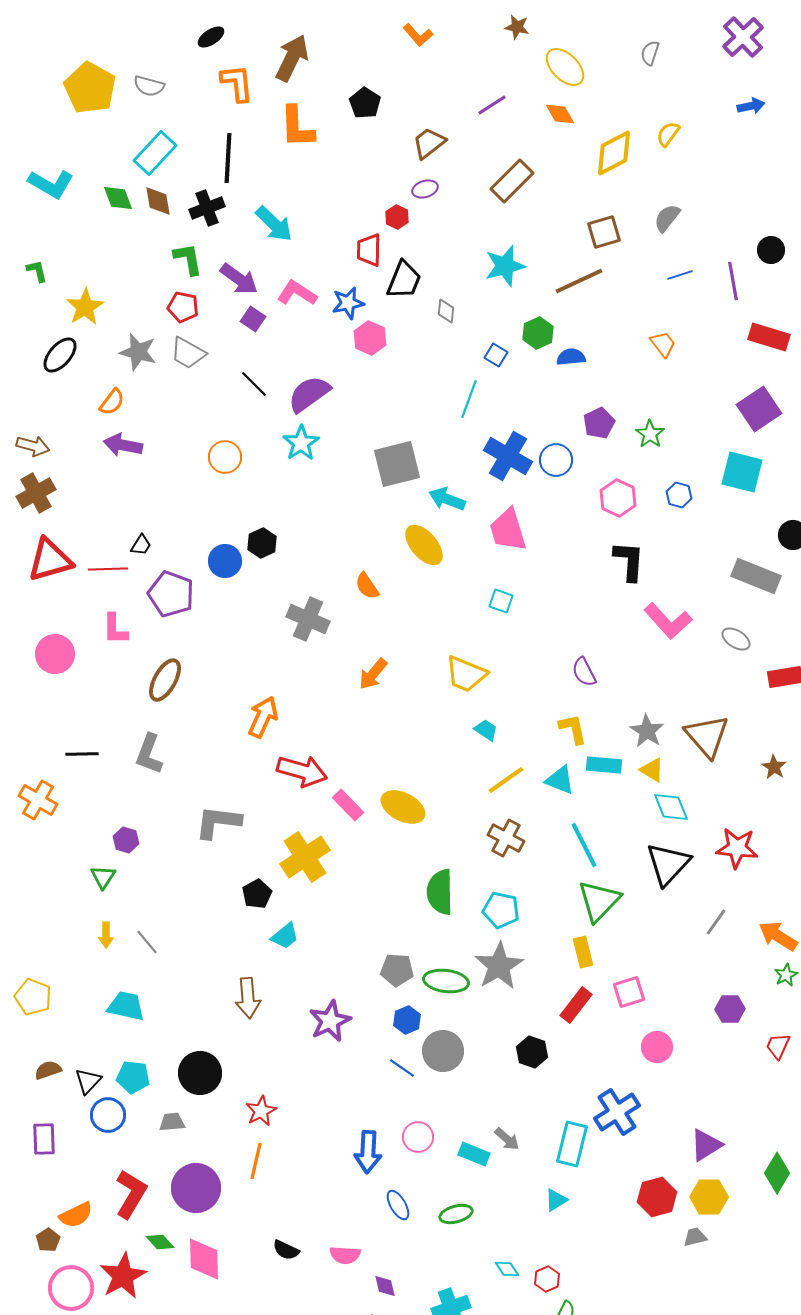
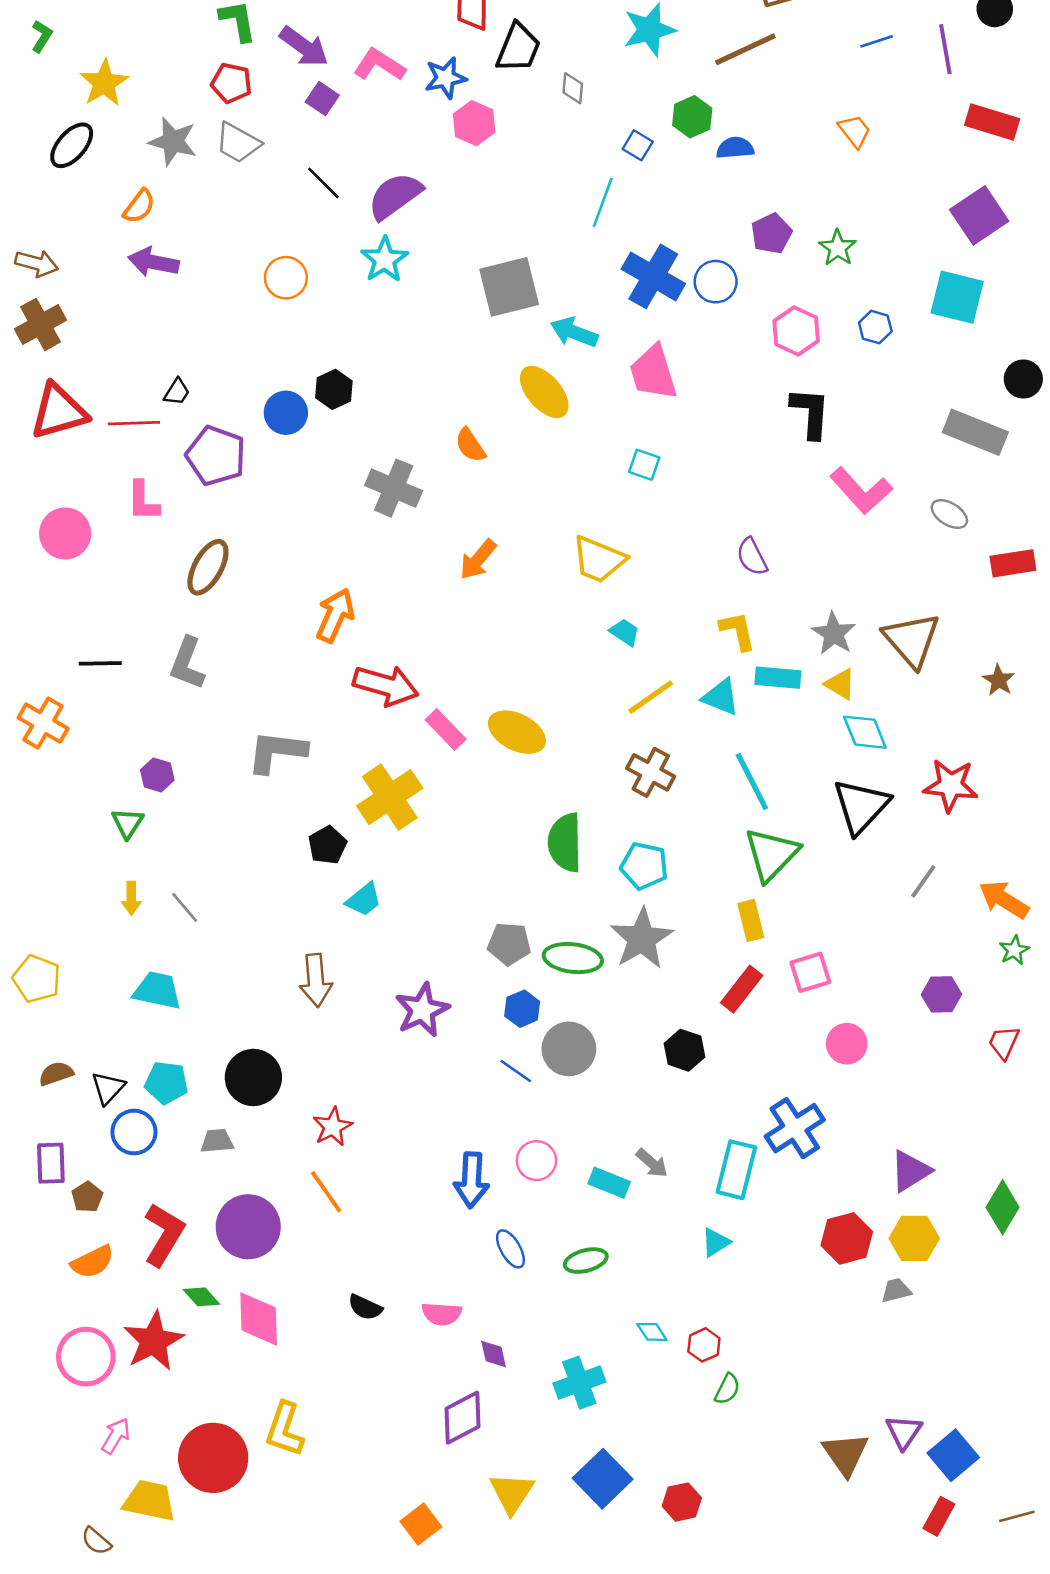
green L-shape: (37, 271) -> (42, 36), turned 45
orange line: (256, 1161) -> (326, 1192), turned -48
brown pentagon: (48, 1240) -> (87, 1197), moved

